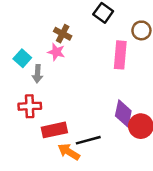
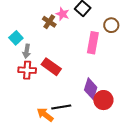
pink star: (56, 52) -> (63, 14), moved
red cross: (30, 106) -> (27, 70), moved
red rectangle: (54, 130) -> (51, 67), moved, turned 42

